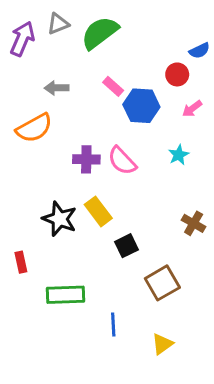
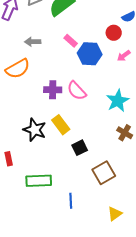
cyan star: (179, 155) -> (118, 101), moved, size x1.6
yellow triangle: (162, 344) -> (115, 214), moved

